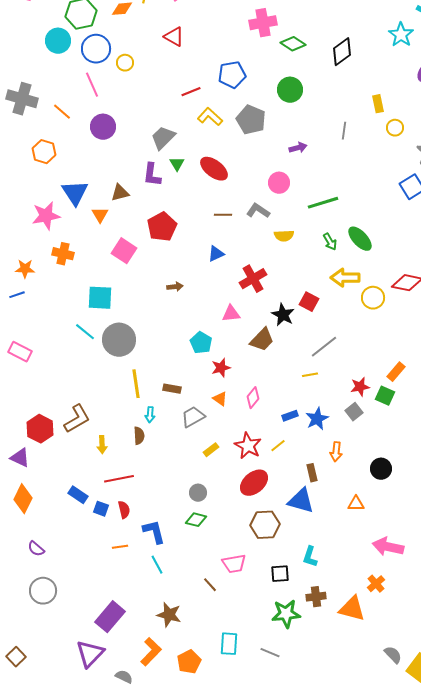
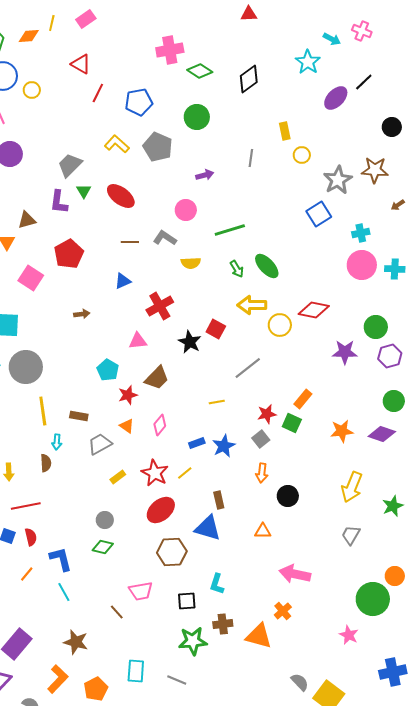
red line: (191, 92) -> (98, 93), moved, turned -42
brown trapezoid: (262, 340) -> (157, 378), moved
gray line: (324, 347) -> (248, 368), moved
orange arrow: (336, 452) -> (262, 473), moved
orange line: (120, 547) -> (27, 574), turned -42

